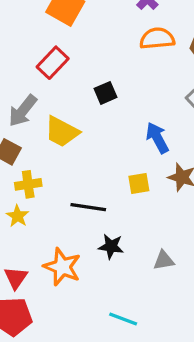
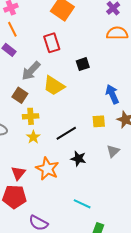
red rectangle: (53, 63) -> (52, 43), turned -66
black line: (88, 207) -> (66, 133), turned -45
yellow star: (18, 216) -> (33, 137), moved
gray triangle: (164, 260) -> (113, 151), moved, turned -40

